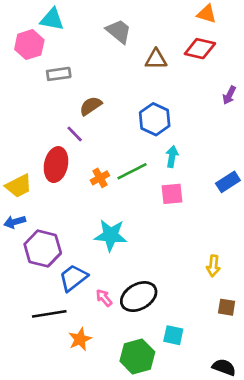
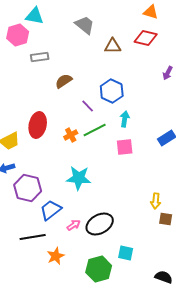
purple line: (75, 134) -> (88, 106), moved
pink arrow: (104, 298) -> (74, 225), turned 96
brown square: (227, 307) -> (166, 219), moved

